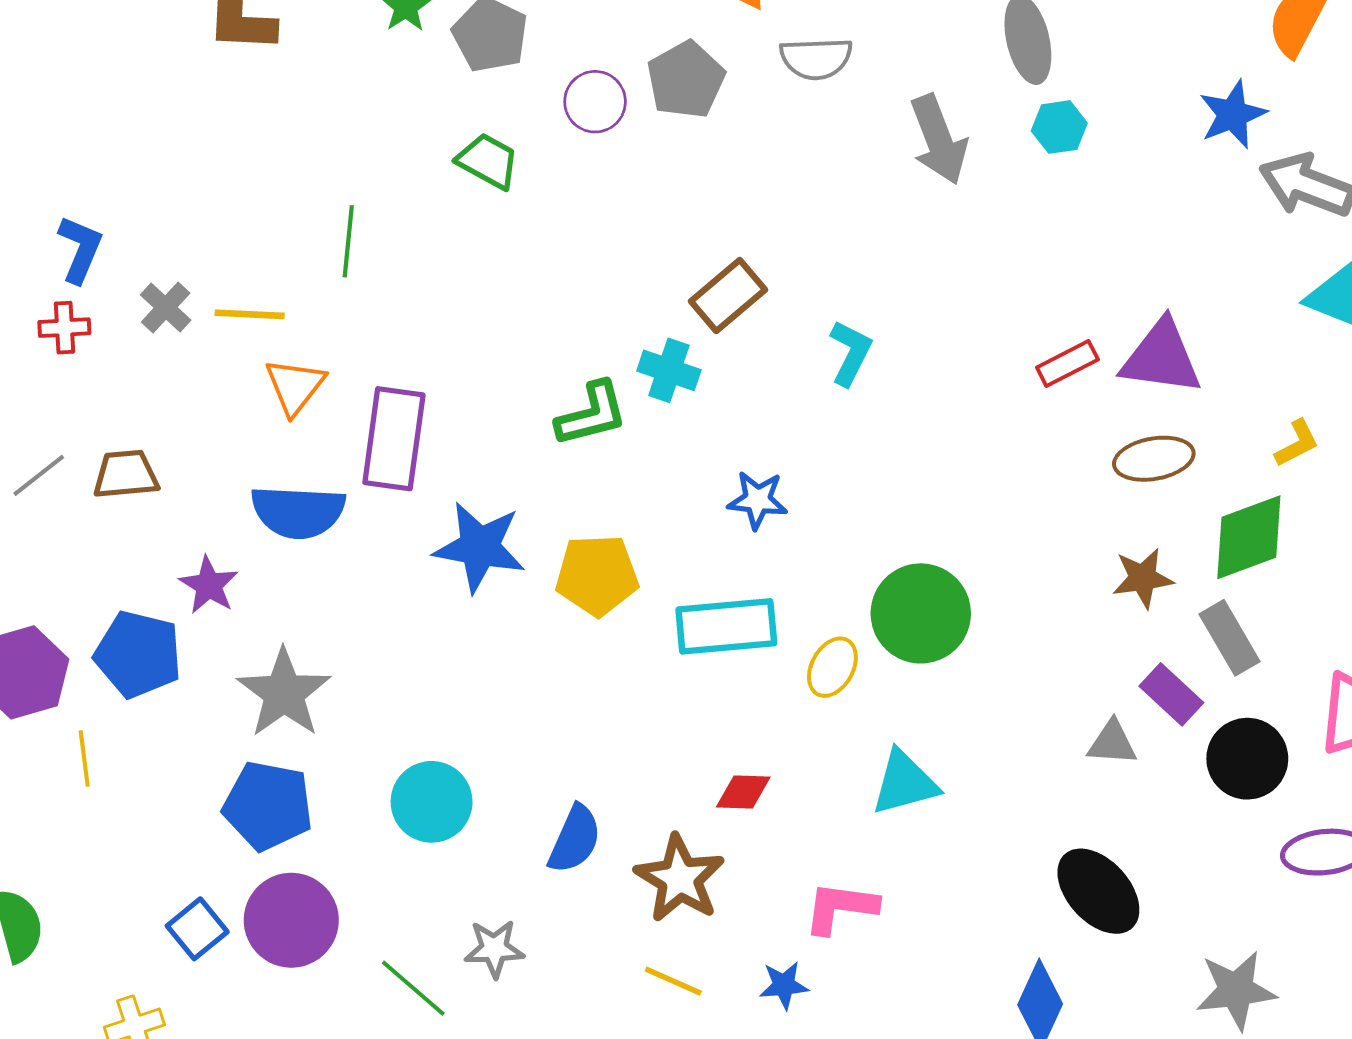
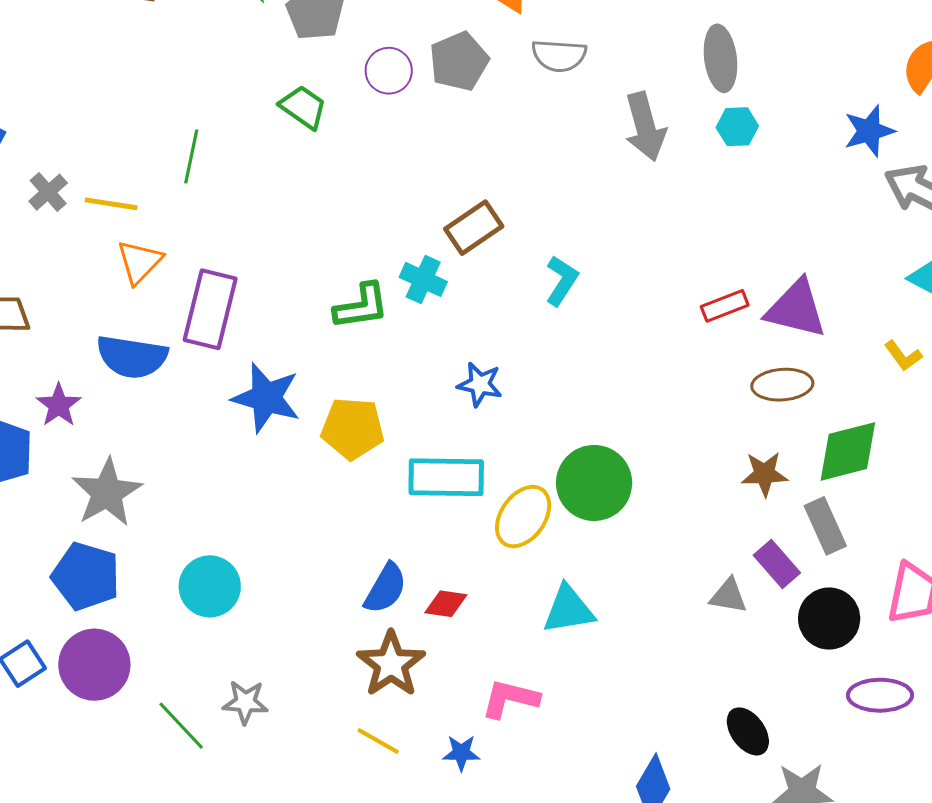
yellow L-shape: (1297, 443) -> (903, 356), moved, turned 75
yellow ellipse: (832, 667) -> (523, 517), size x1.4
blue semicircle: (575, 839) -> (386, 588), moved
black ellipse: (1098, 891) -> (748, 731), moved, size x0.7

